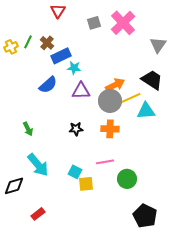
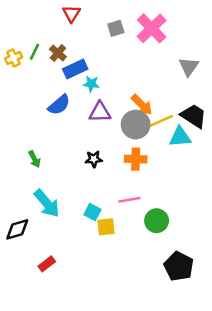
gray triangle: (158, 45) -> (189, 67), moved
black trapezoid: (152, 80) -> (194, 116), moved
orange arrow: (115, 85) -> (142, 105), turned 72

